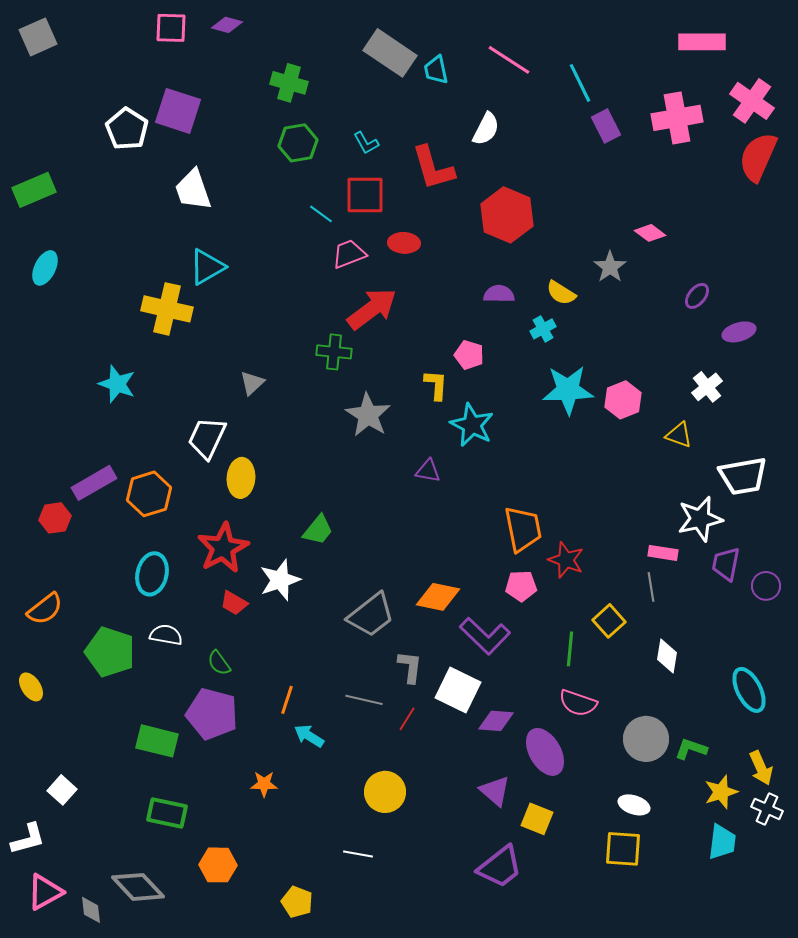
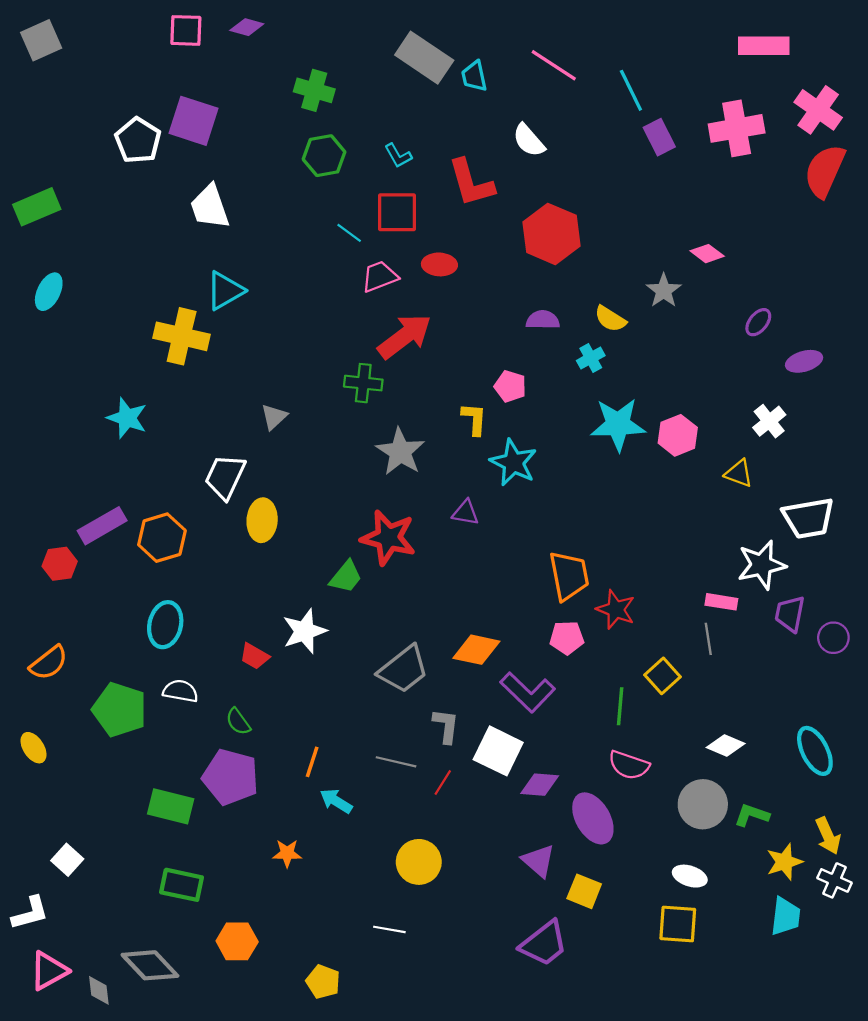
white semicircle: (486, 129) -> (529, 140), turned 112
red star: (223, 548) -> (388, 538), moved, turned -30
white diamond: (667, 656) -> (726, 745), moved, turned -76

